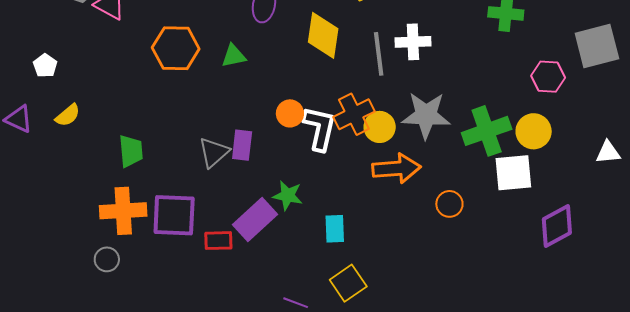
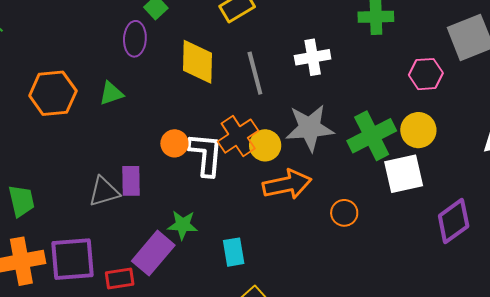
white cross: (413, 42) -> (313, 57), moved
gray triangle: (214, 152) -> (104, 192), turned 32

